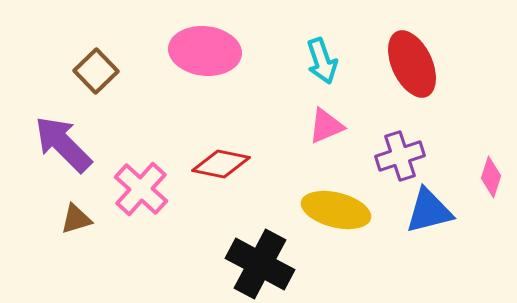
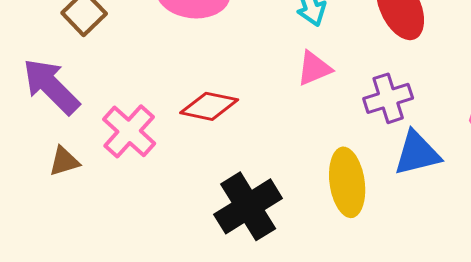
yellow ellipse: (336, 210) -> (347, 182), moved, turned 68
black cross: (260, 264) -> (248, 206), turned 30

